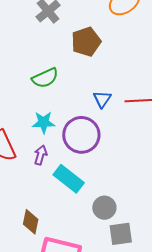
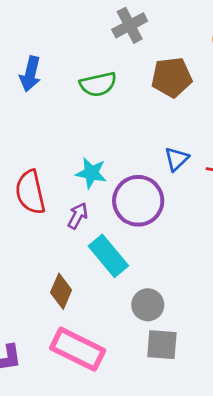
green semicircle: (45, 78) -> (98, 84), moved
brown diamond: (31, 222) -> (61, 291), moved

